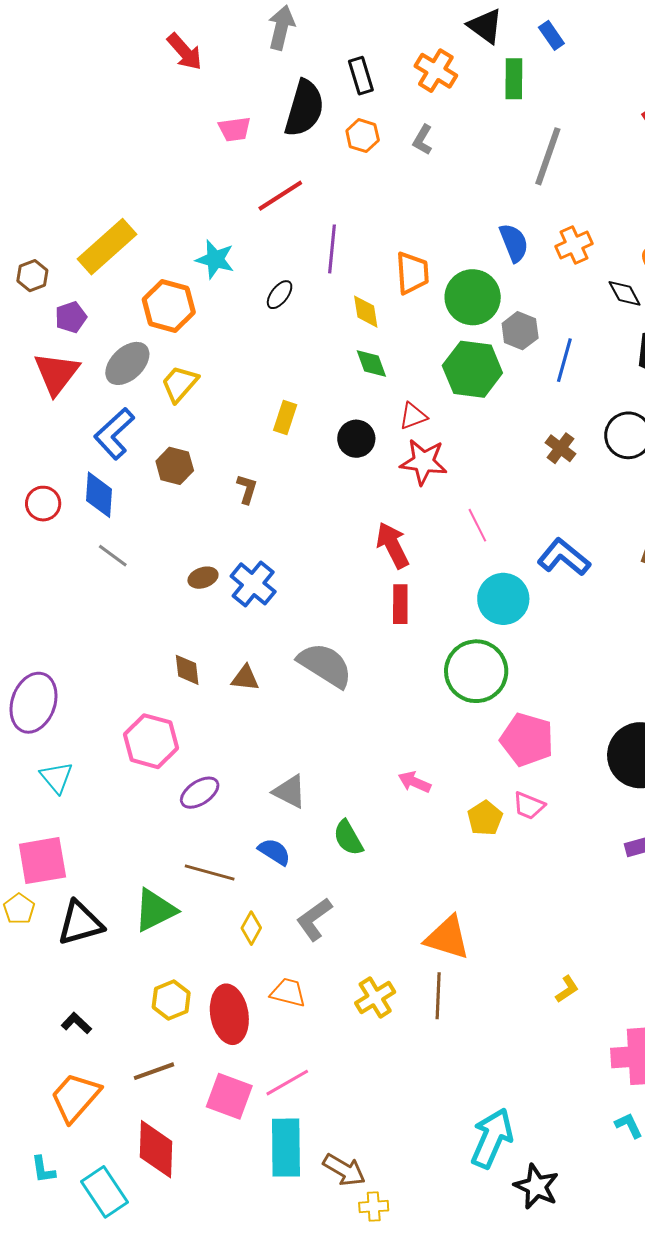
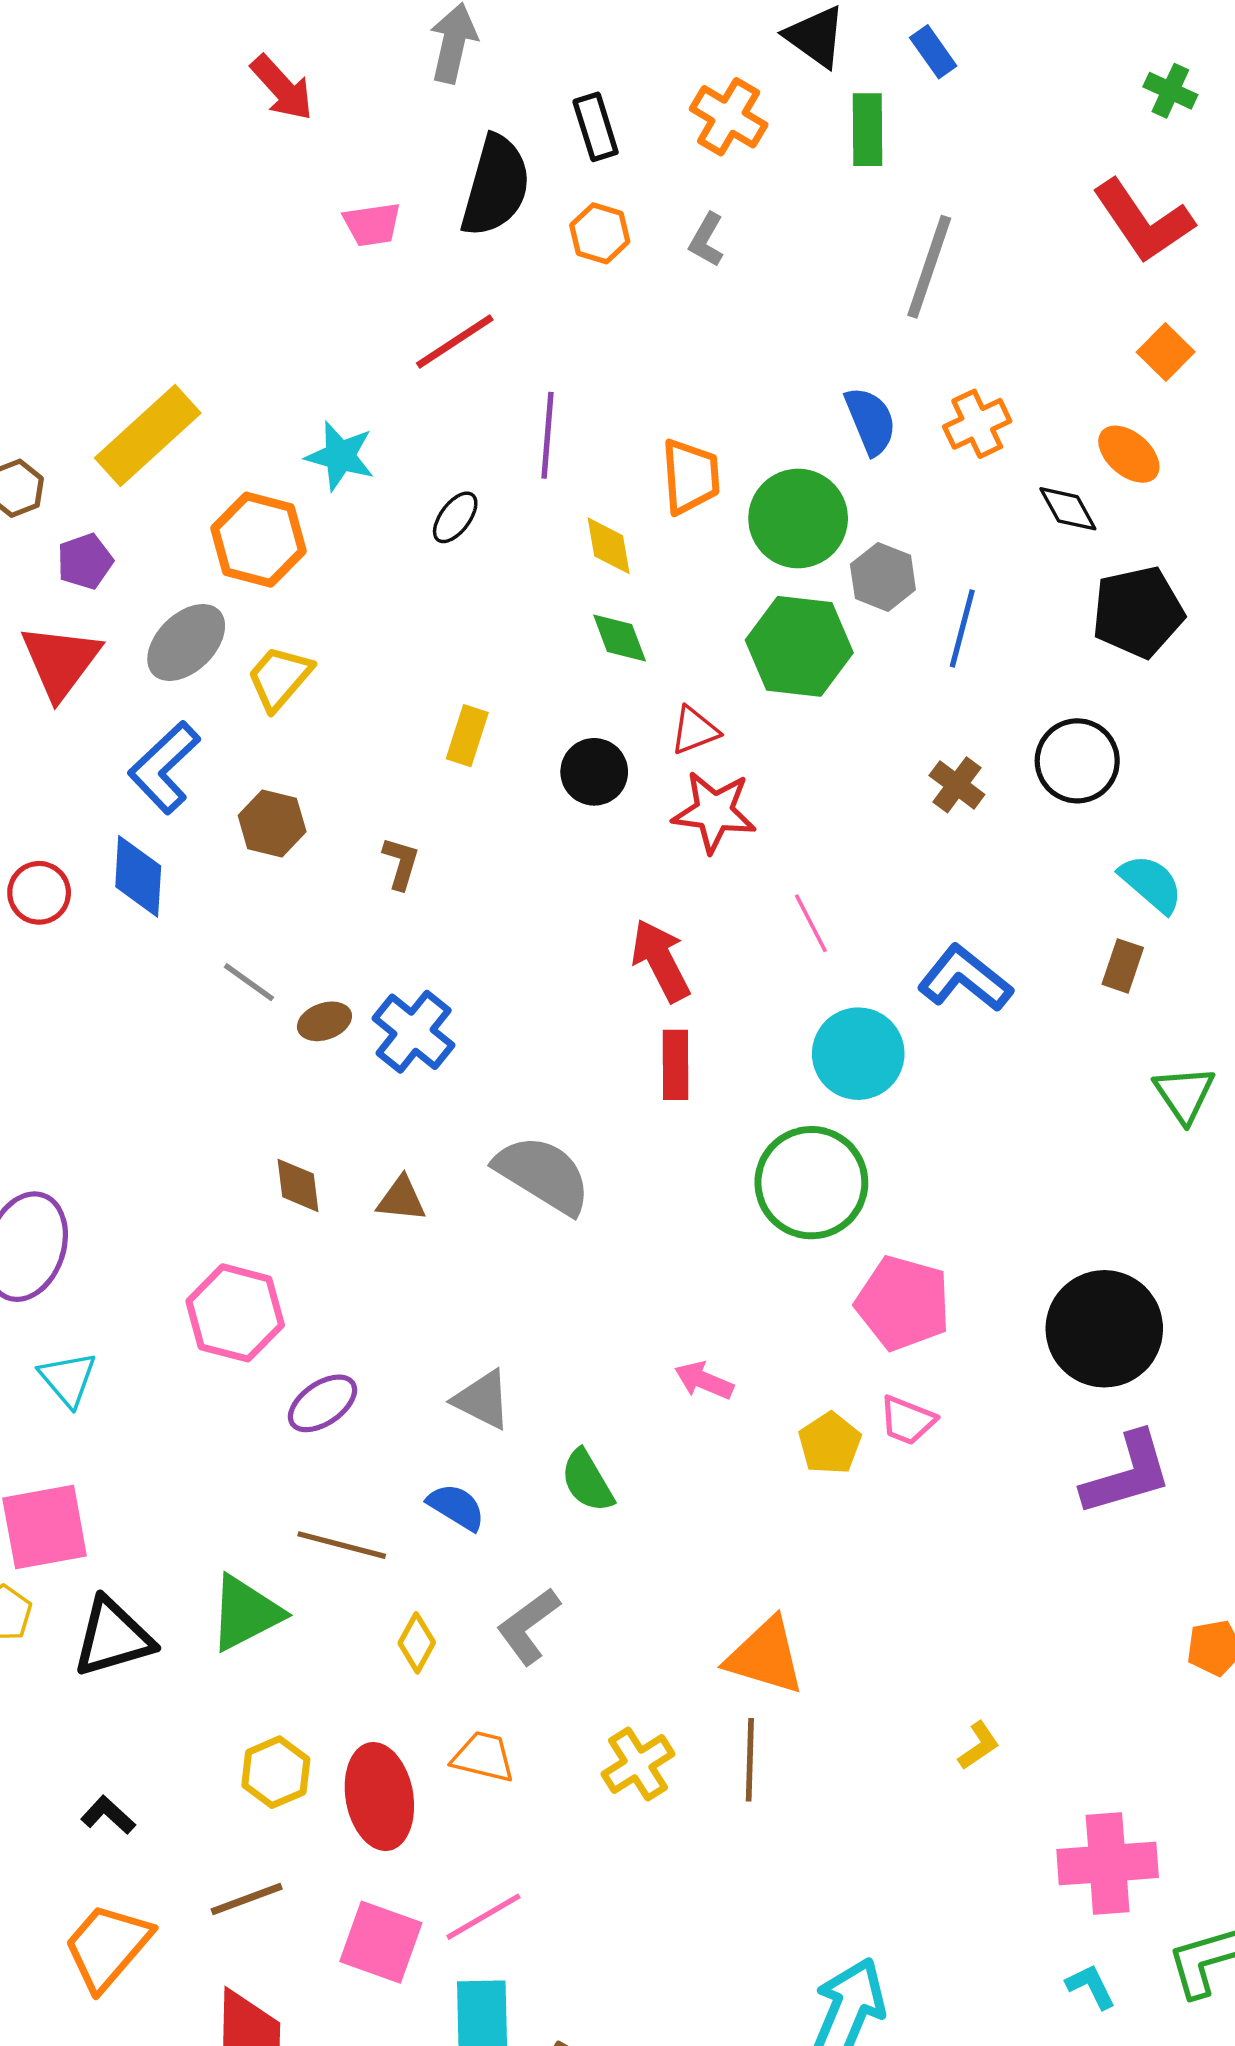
gray line: (113, 556) -> (249, 982), moved

